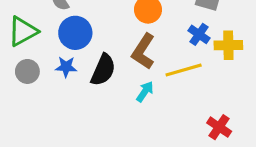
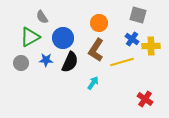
green triangle: (23, 31) -> (30, 37), moved
blue circle: (75, 33) -> (63, 38), moved
cyan arrow: (145, 92) -> (93, 83), moved

